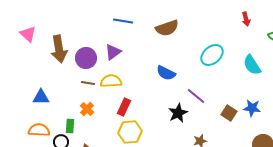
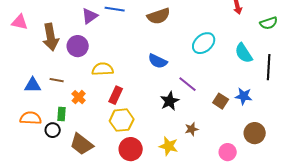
pink triangle: (28, 34) -> (20, 22), turned -30
purple triangle: (113, 52) -> (90, 16), moved
brown line: (88, 83) -> (57, 80), moved

